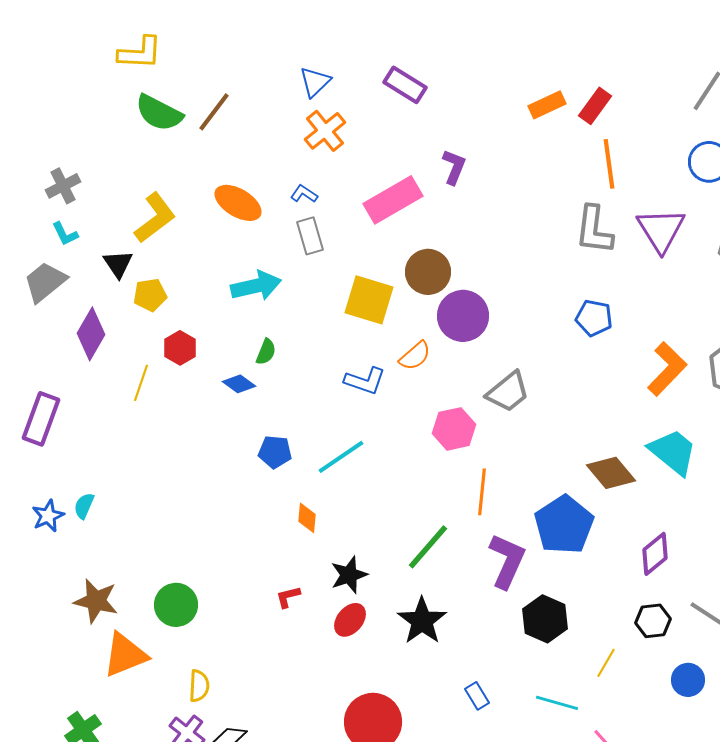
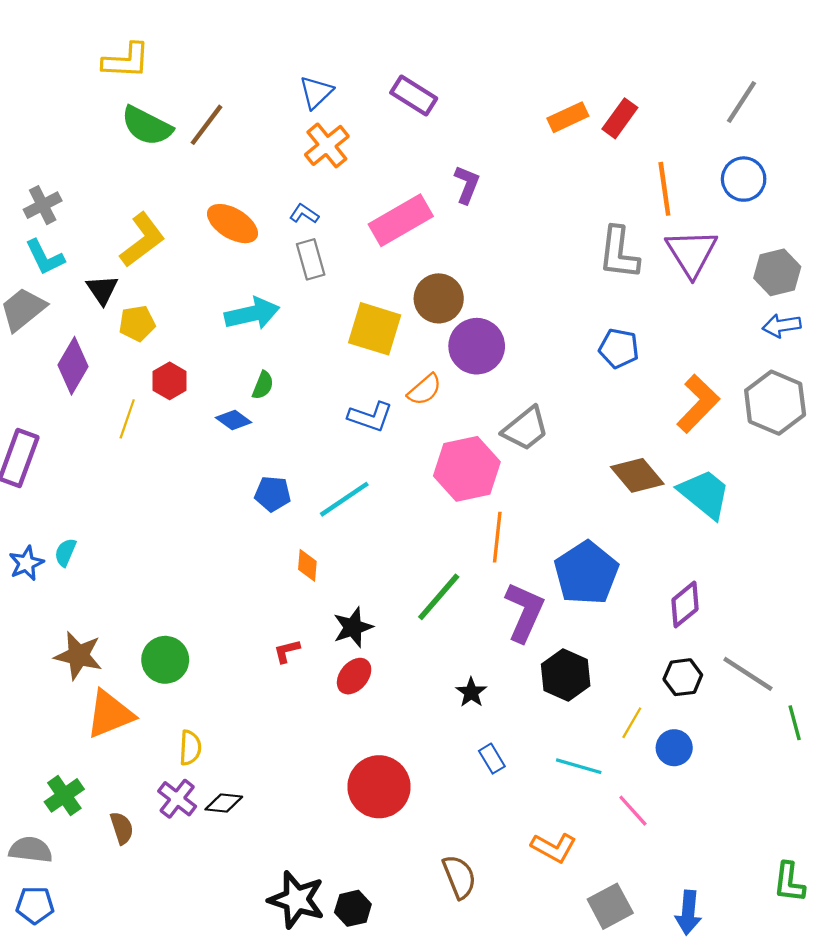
orange line: (609, 164) -> (664, 189), moved
cyan L-shape: (65, 234) -> (45, 257), size x1.4
pink hexagon: (454, 429) -> (467, 469), size x1.4
brown diamond: (611, 473) -> (637, 475), moved
black star: (422, 621) -> (471, 692), moved, size x0.6
blue circle: (688, 680) -> (674, 748), moved

